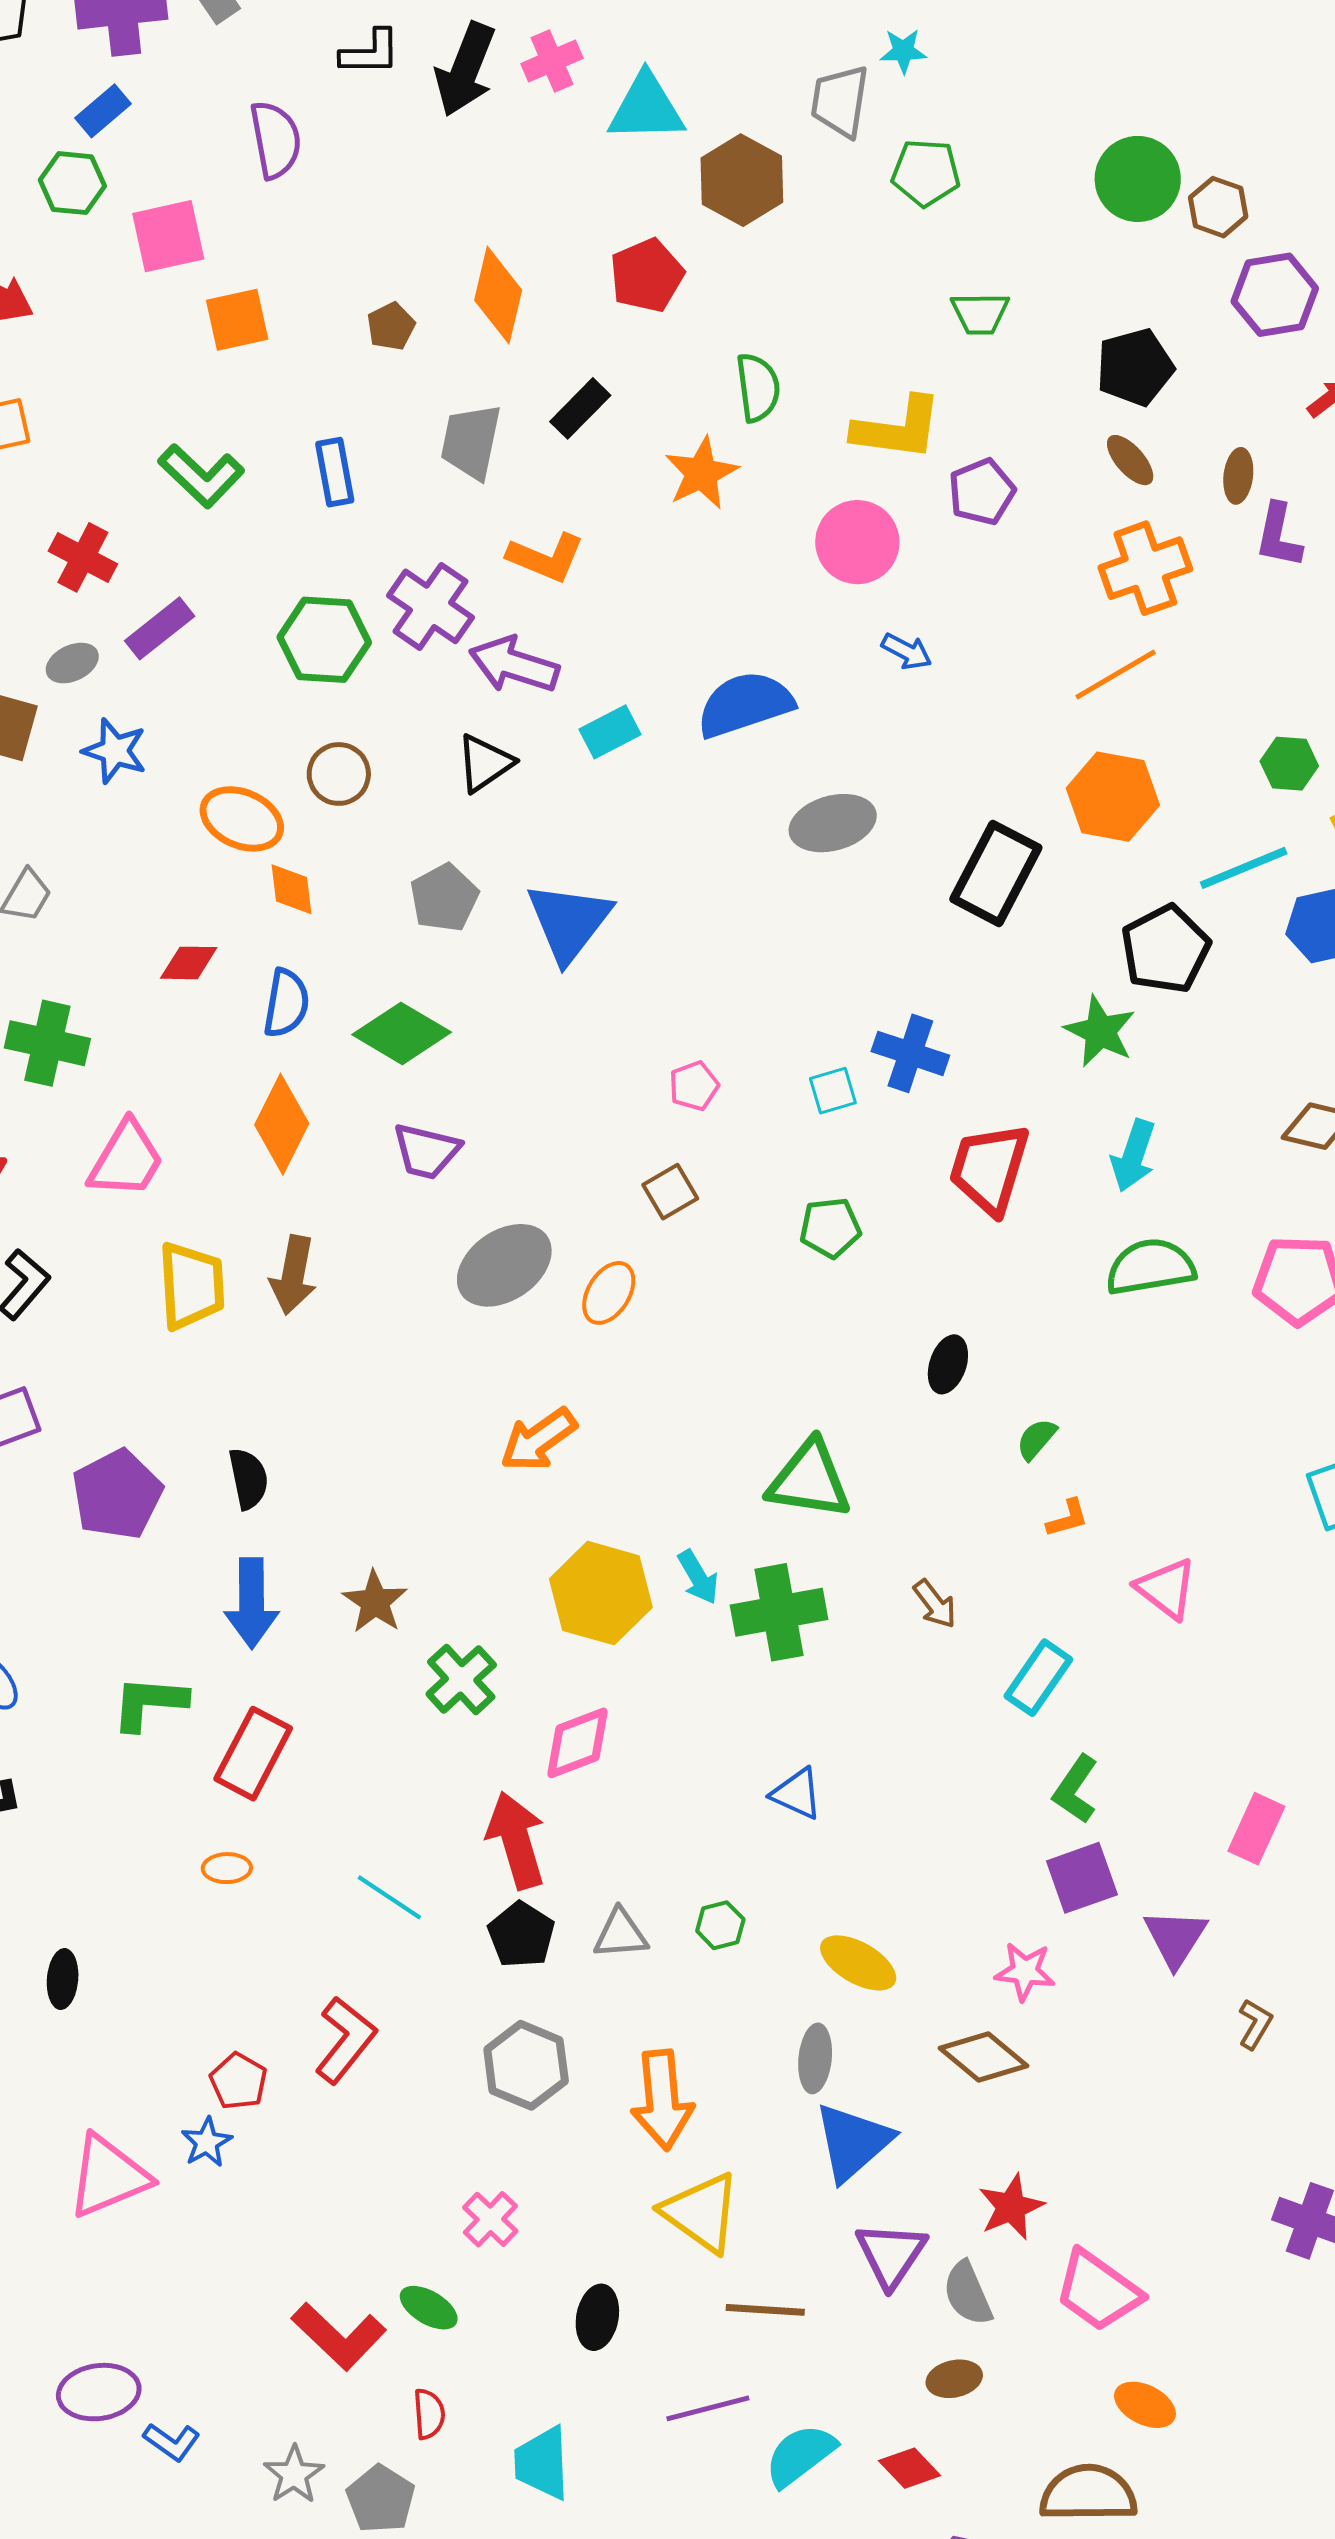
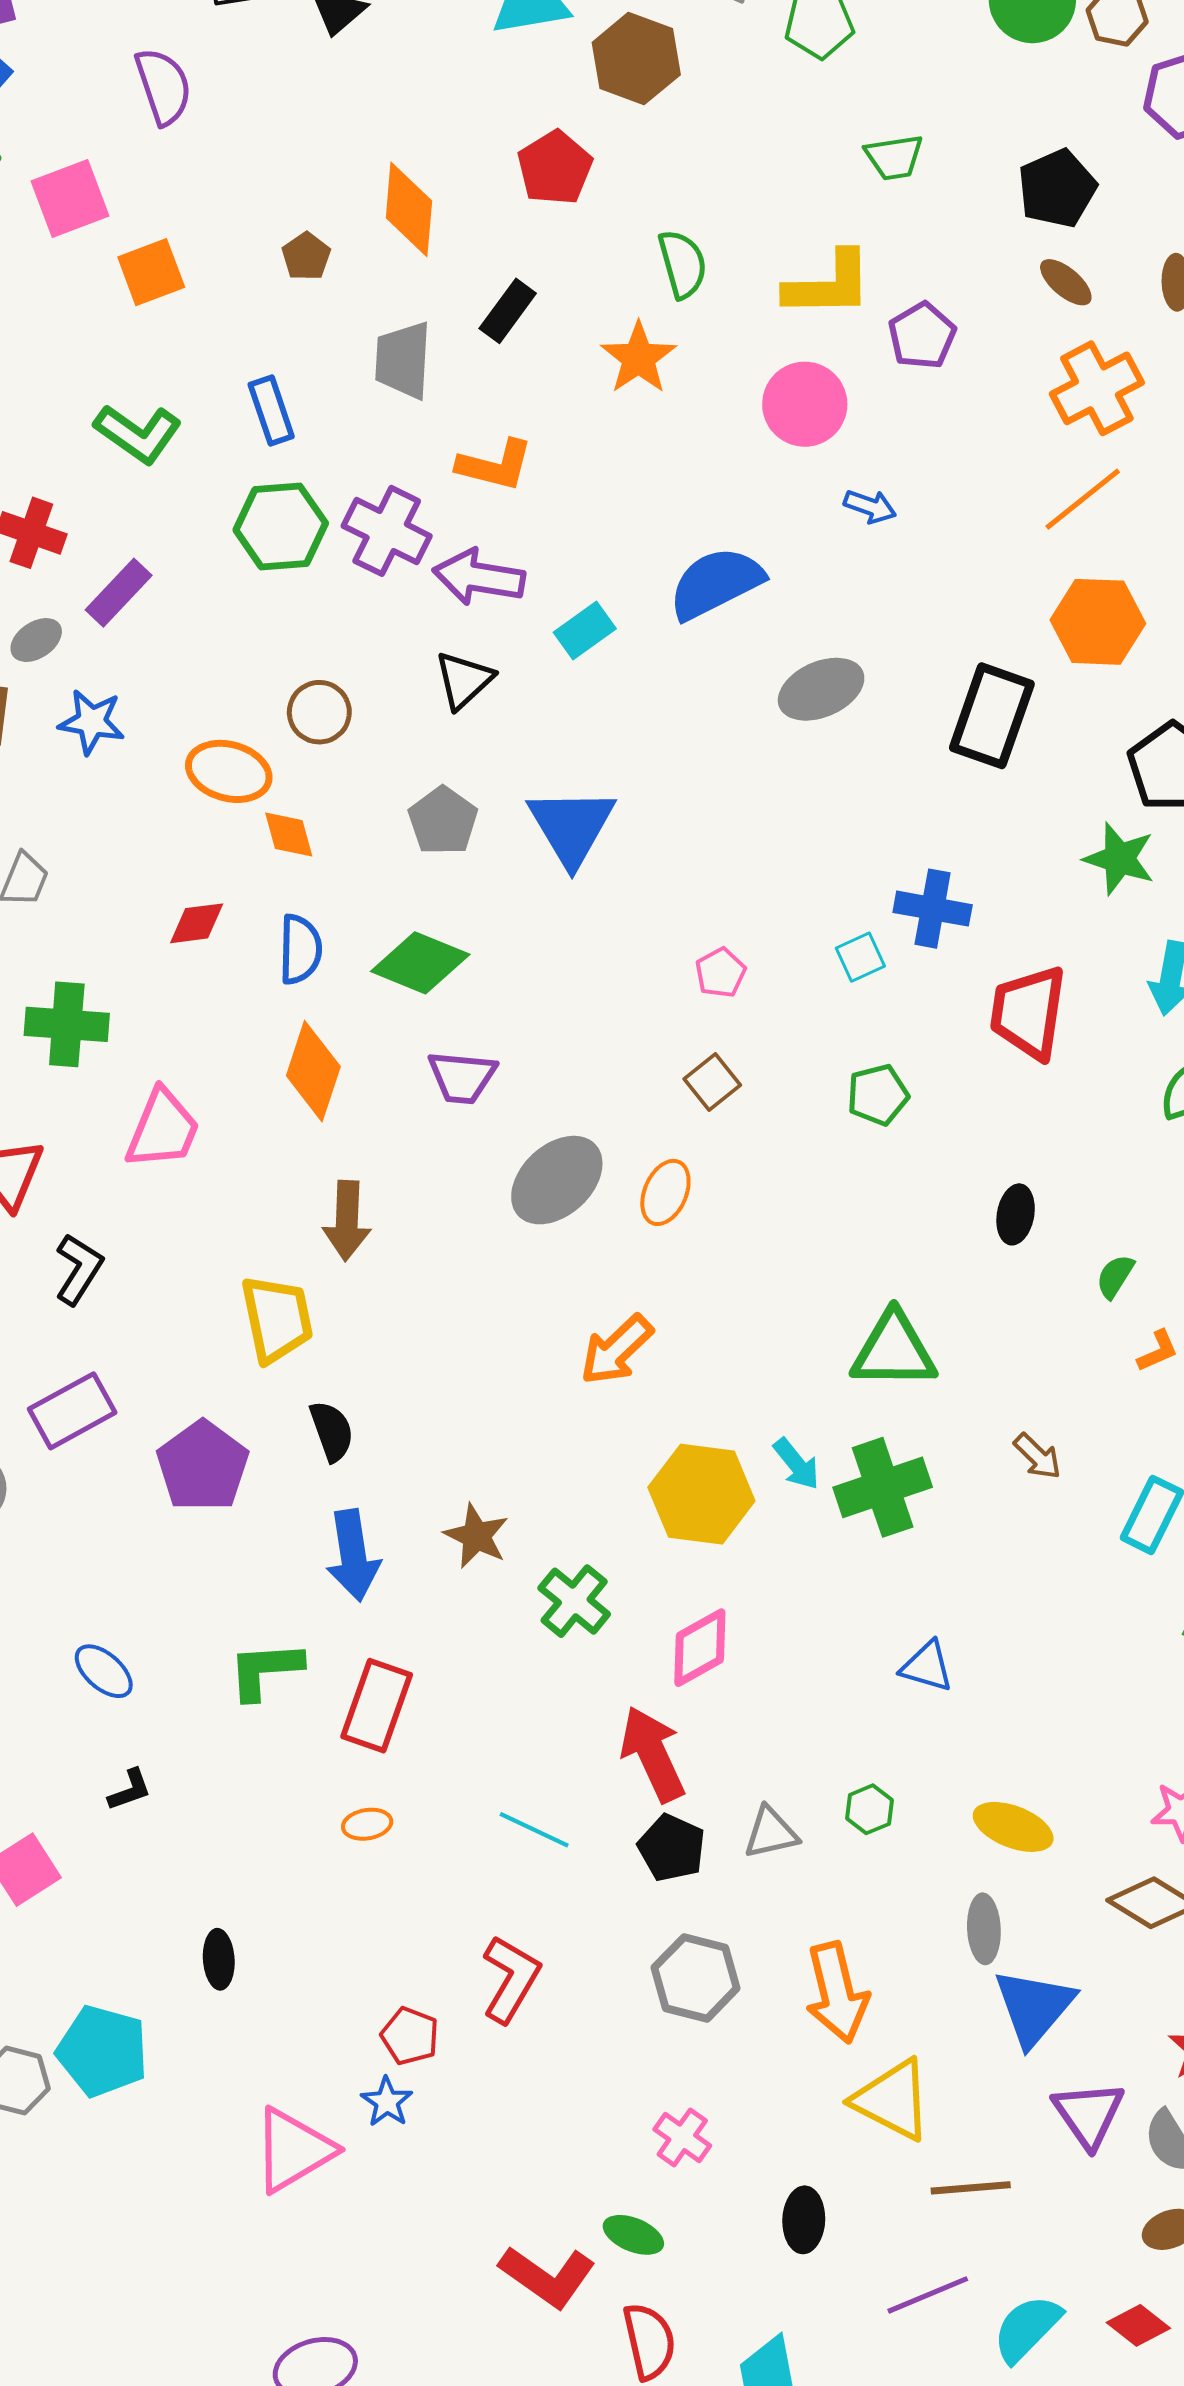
green hexagon: (324, 640) -> (281, 526), moved
yellow trapezoid: (191, 1286) -> (277, 1319), moved
red semicircle: (429, 2414) -> (649, 2341), size x1.5

